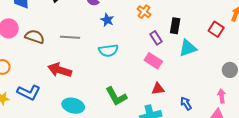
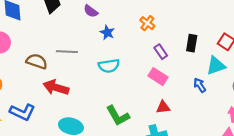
black rectangle: (175, 26) -> (192, 43), moved
brown semicircle: (35, 37) -> (37, 61), moved
cyan triangle: (188, 48) -> (216, 66), moved
blue arrow: (186, 103) -> (200, 85), moved

